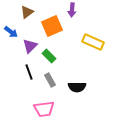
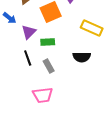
green rectangle: (49, 56) -> (48, 42), turned -48
black semicircle: (77, 87) -> (82, 57), moved

